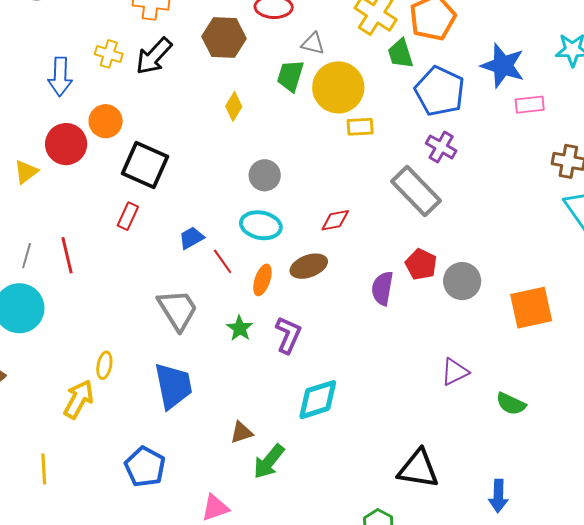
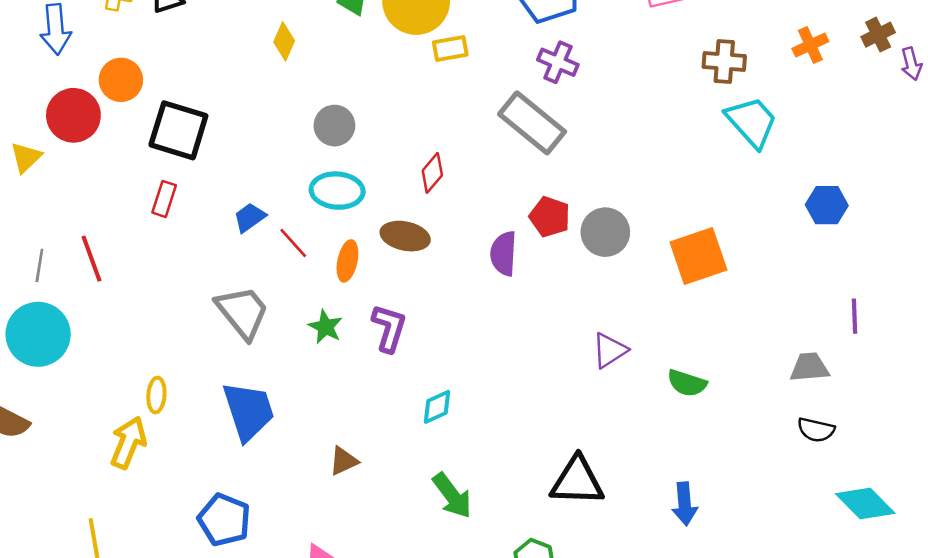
red diamond: (335, 220) -> (432, 173), turned -32
brown ellipse: (309, 266) -> (405, 236), turned 39
cyan diamond: (318, 400) -> (437, 407), size x0.6
green arrow: (269, 462) -> (452, 496), moved, turned -69

